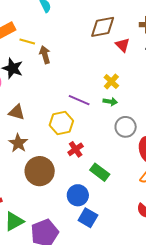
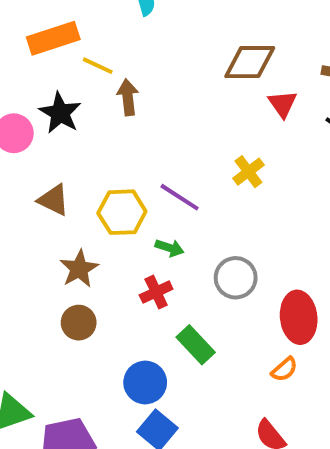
green arrow: (110, 102) -> (169, 248), moved
yellow hexagon: (61, 123) -> (122, 212), moved
gray circle: (126, 127) -> (236, 278), moved
brown star: (18, 143) -> (79, 269), moved
brown circle: (40, 171) -> (79, 323), size x0.6

